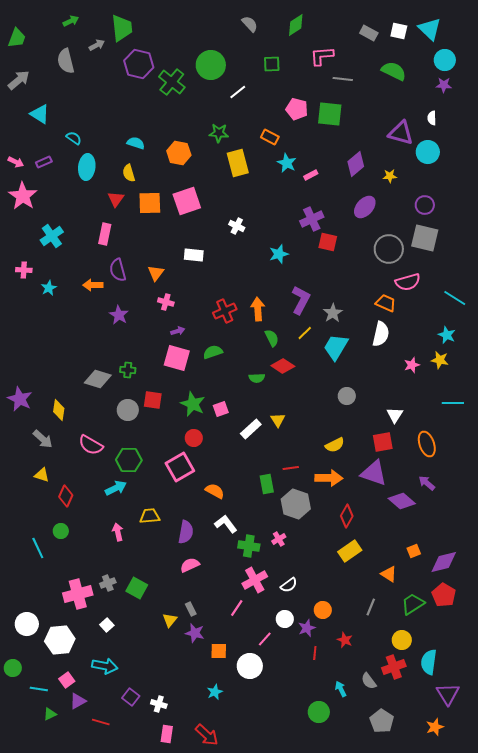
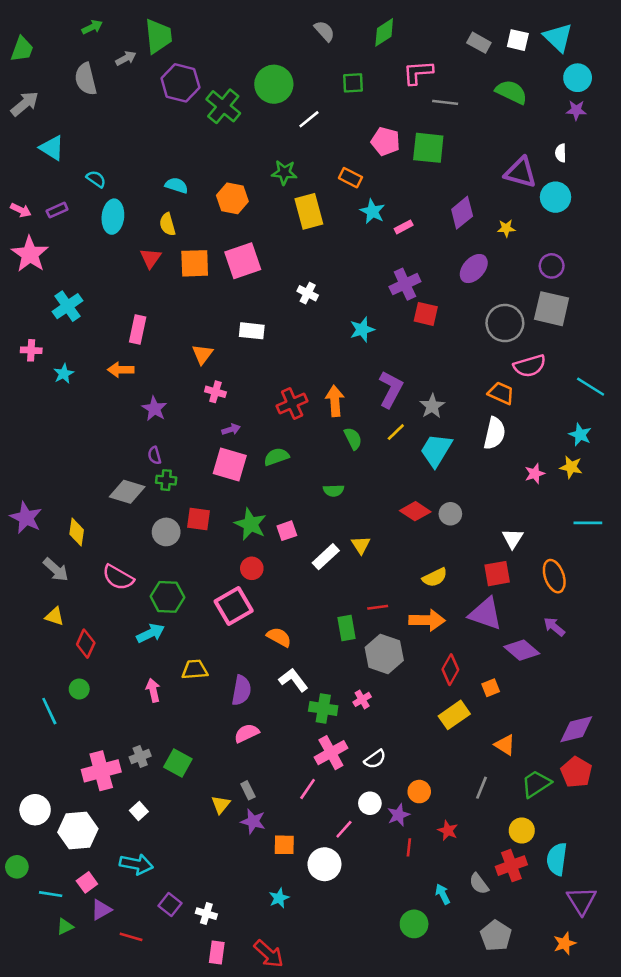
pink rectangle: (105, 234) -> (138, 330), moved
purple semicircle: (118, 270) -> (154, 455), moved, size x0.6
red diamond: (283, 366) -> (415, 511), moved
orange square: (414, 551) -> (491, 688), moved

